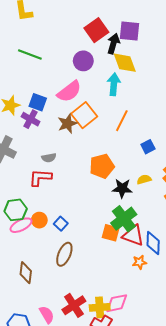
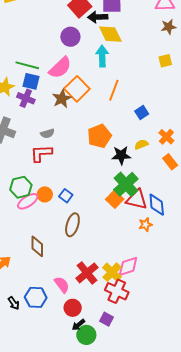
black arrow: (113, 44) -> (98, 17), turned -102
green line: (30, 55) -> (27, 65), moved
orange square: (111, 233) -> (115, 199), turned 36
yellow cross: (100, 307) -> (112, 272), turned -36

